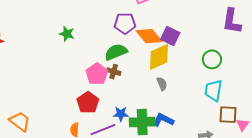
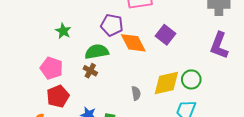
green star: (67, 34) -> (63, 31), moved
purple square: (170, 36) -> (166, 35), moved
yellow diamond: (159, 57) -> (166, 83), moved
pink pentagon: (97, 74) -> (52, 68), moved, turned -30

